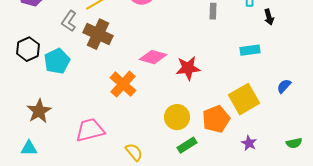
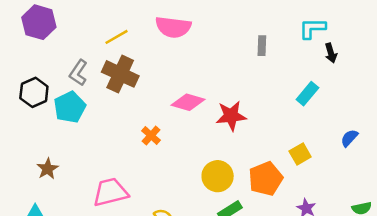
gray L-shape: (69, 21) -> (78, 73), moved
cyan rectangle: (250, 50) -> (307, 94), turned -42
orange cross: (123, 84) -> (151, 136), size x0.6
yellow square: (244, 99) -> (300, 154), size x0.6
brown star: (39, 111) -> (48, 169), size x0.7

